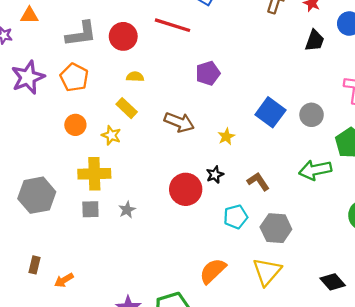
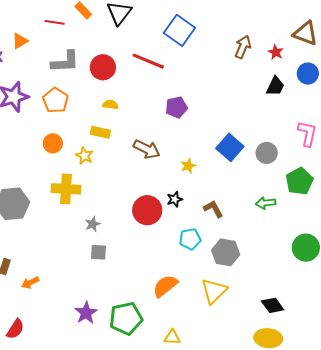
orange triangle: (29, 15) -> (20, 41), turned -36
yellow rectangle: (127, 108) -> (100, 132), turned -36
green arrow: (315, 170) -> (266, 203), size x0.7
gray square: (90, 209) -> (98, 252), moved

